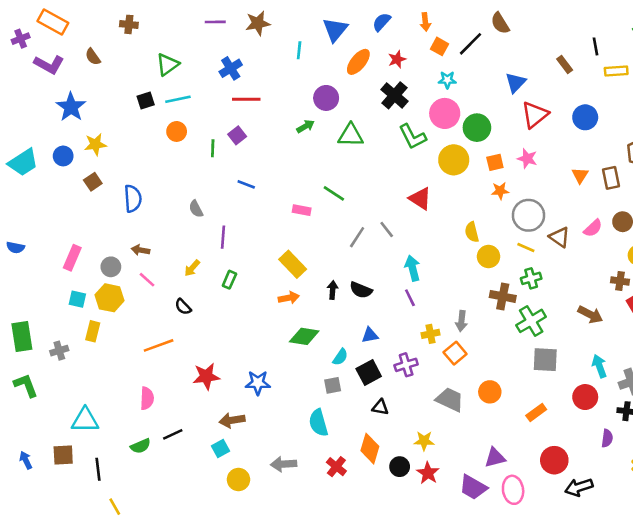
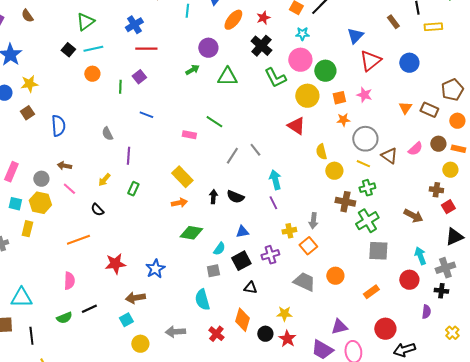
black square: (146, 101) -> (68, 50), turned -32
brown rectangle: (611, 178) -> (429, 110), turned -54
red triangle: (420, 199) -> (296, 126), moved
blue star: (258, 383) -> (155, 269), turned -30

